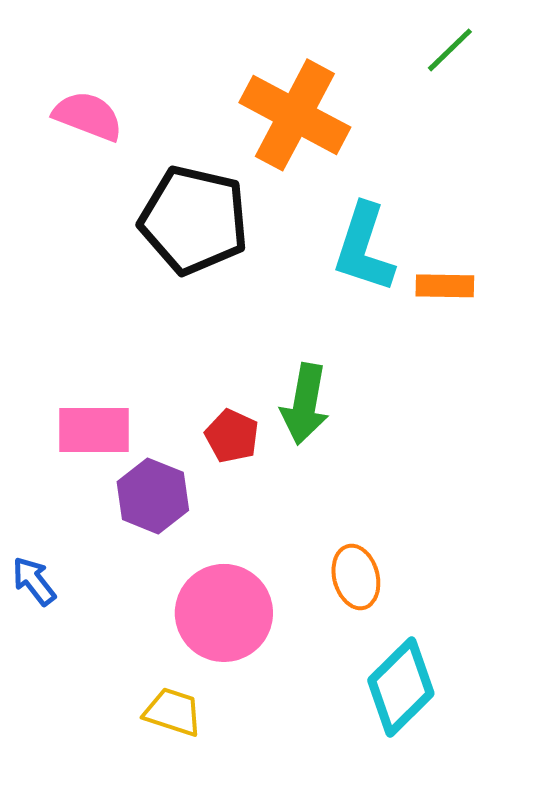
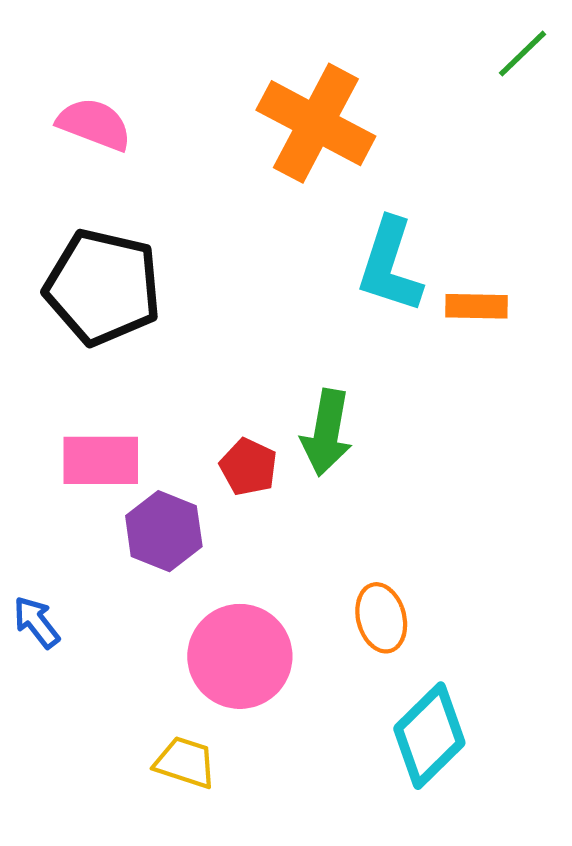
green line: (450, 50) -> (523, 54), moved
black pentagon: (194, 220) -> (103, 287), moved

